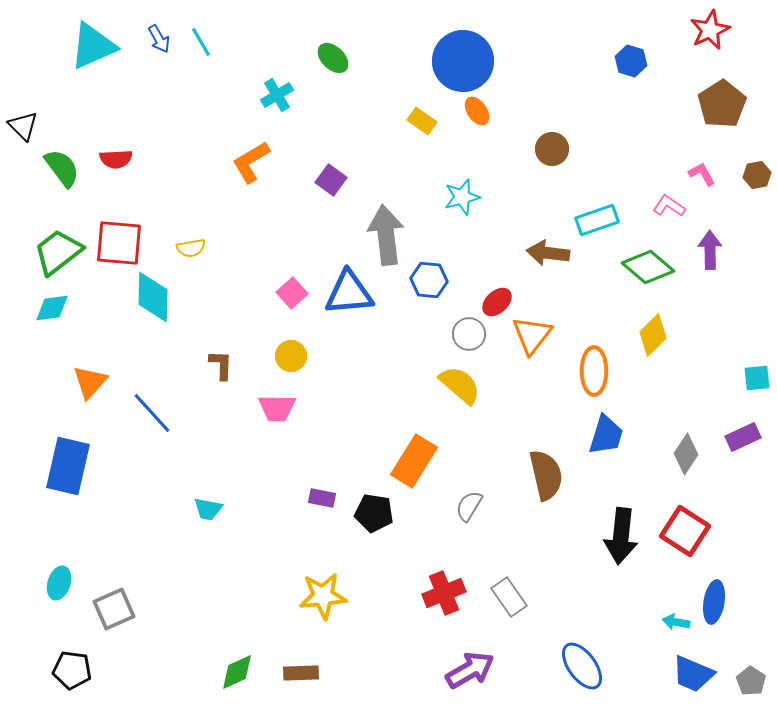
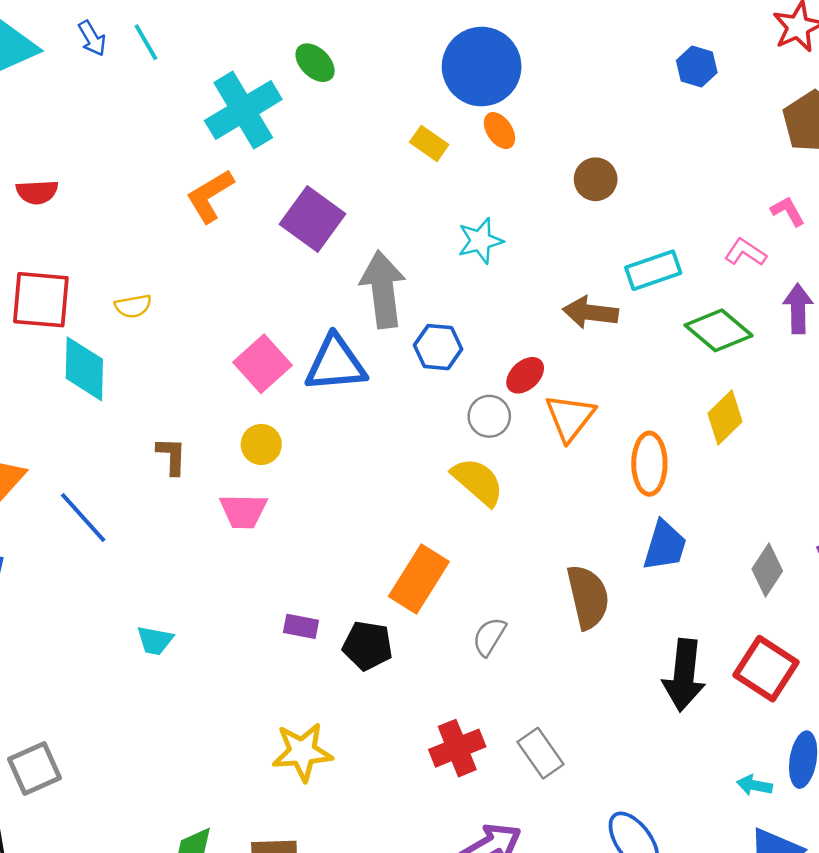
cyan cross: (277, 95) -> (243, 110), size x1.8
purple square: (331, 180) -> (312, 219), size x1.6
pink square: (292, 293) -> (263, 364), size x1.4

